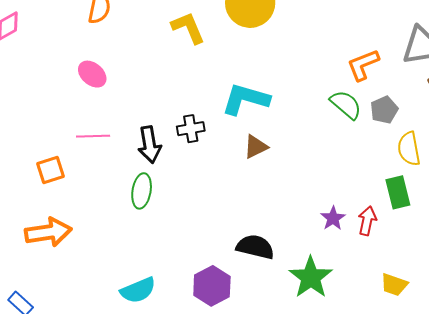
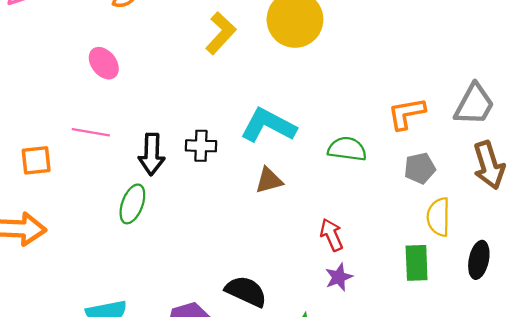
yellow L-shape: (188, 28) -> (221, 33), turned 54
green semicircle: (346, 105) -> (347, 149), moved, turned -44
red arrow: (367, 221) -> (332, 235), moved, turned -48

